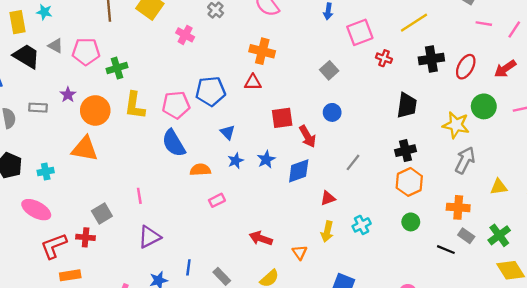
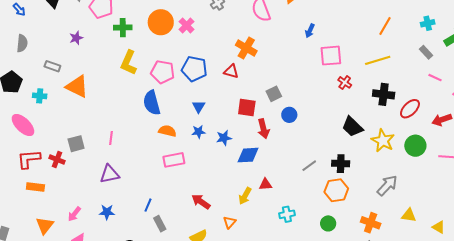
pink cross: (185, 35) -> (187, 25), moved
gray square: (329, 70) -> (274, 94), moved
black trapezoid: (407, 105) -> (352, 127), turned 110
gray rectangle: (38, 108) -> (52, 66), moved
orange circle: (95, 110) -> (161, 22), moved
yellow star: (456, 125) -> (383, 141), moved
gray line: (353, 162) -> (309, 166), moved
pink rectangle: (217, 200) -> (174, 160), size x1.5
yellow arrow: (327, 232) -> (245, 196), moved
blue line: (188, 267) -> (148, 205), moved

